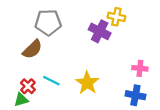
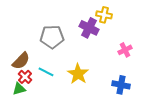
gray pentagon: (48, 22) -> (52, 37), moved
brown semicircle: (32, 49) -> (21, 61), moved
pink cross: (140, 68) -> (125, 50), moved, turned -32

